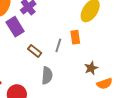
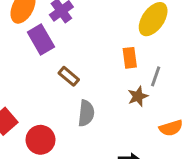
gray line: (58, 45) -> (156, 76), moved
brown star: (91, 68) -> (138, 96), moved

